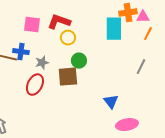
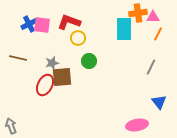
blue cross: (21, 52) -> (29, 24), moved, turned -35
brown square: (68, 77) -> (62, 77), moved
blue triangle: (111, 102) -> (159, 102), moved

